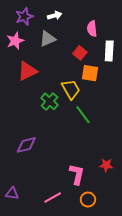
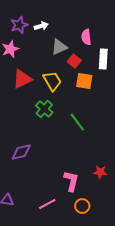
white arrow: (55, 15) -> (41, 26), moved
gray triangle: (48, 39) -> (59, 47), moved
yellow trapezoid: (71, 89) -> (52, 81), moved

